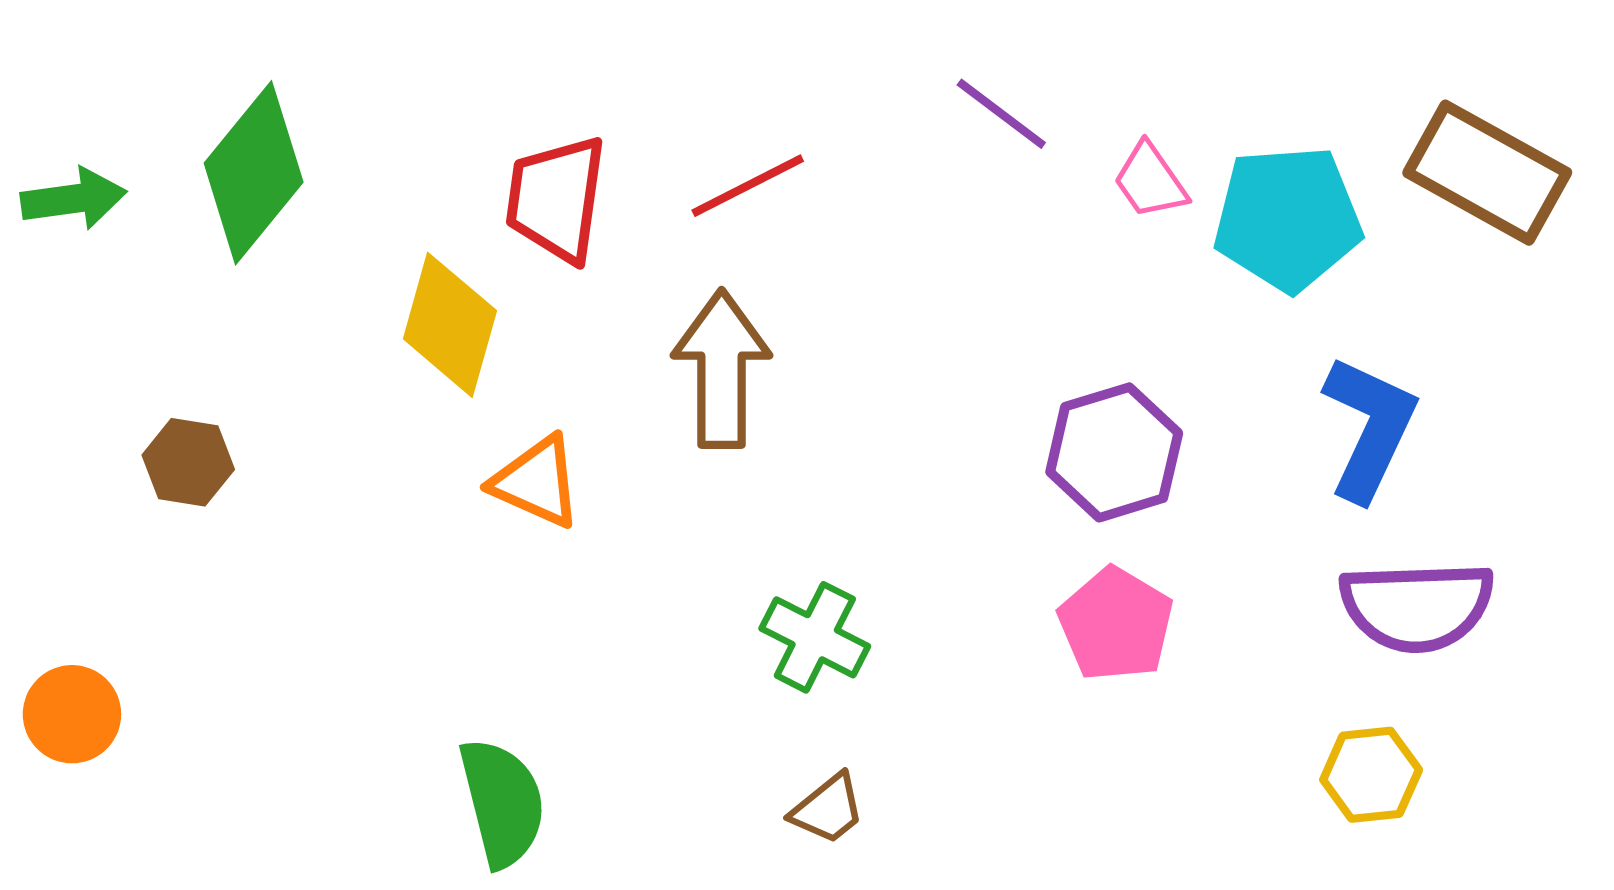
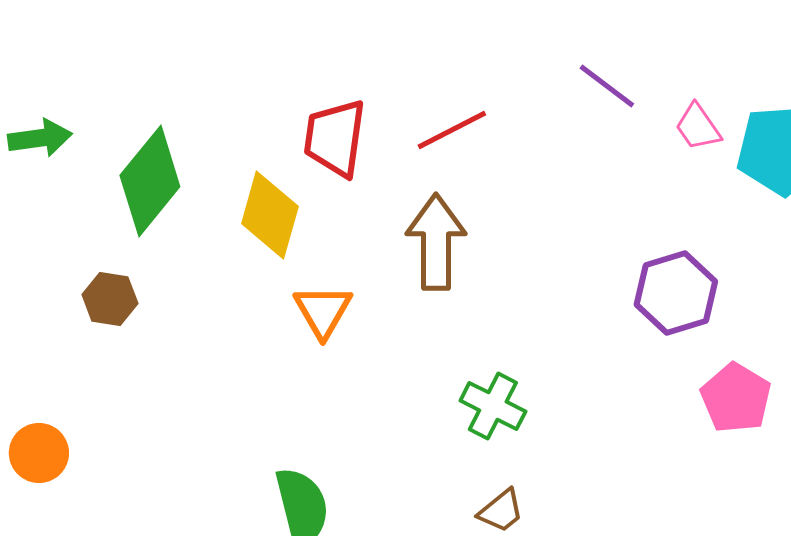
green diamond: (254, 173) -> (150, 181), moved
orange triangle: (537, 482) -> (323, 311), turned 36
pink pentagon: (1116, 624) -> (736, 398), moved

